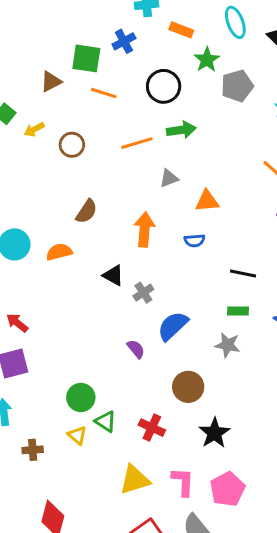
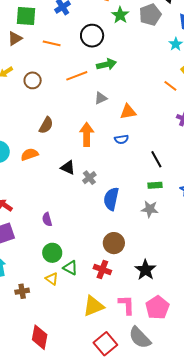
green square: (86, 58) -> (26, 16), moved
gray pentagon: (237, 86) -> (150, 15), moved
black line: (243, 274) -> (156, 159), turned 54
blue semicircle: (173, 326) -> (111, 199), turned -30
purple semicircle: (136, 349) -> (47, 219), moved, turned -152
brown circle: (188, 387) -> (114, 243), moved

